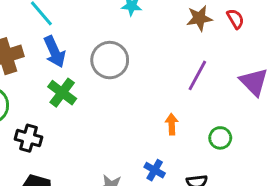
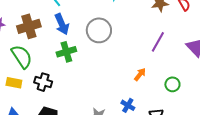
green cross: (62, 93) -> (66, 52), turned 36
orange arrow: (172, 124) -> (140, 74), turned 40

